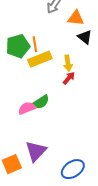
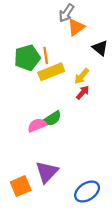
orange triangle: (76, 18) -> (76, 27), moved, turned -42
yellow arrow: (68, 63) -> (82, 76), turned 49

